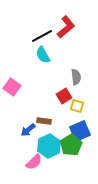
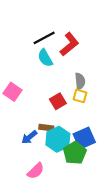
red L-shape: (66, 27) -> (69, 44), moved
red square: (64, 96) -> (58, 101), moved
yellow square: (77, 106) -> (80, 96), moved
cyan hexagon: (49, 146) -> (58, 139), moved

